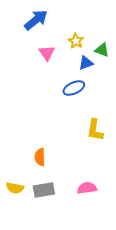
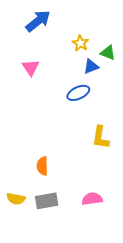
pink triangle: (47, 53) -> (31, 68), moved

